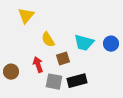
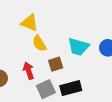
yellow triangle: (26, 16) -> (30, 23), moved, turned -48
gray square: (54, 82) -> (46, 89), turned -36

